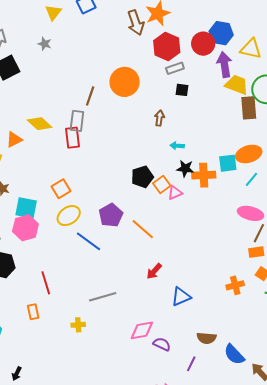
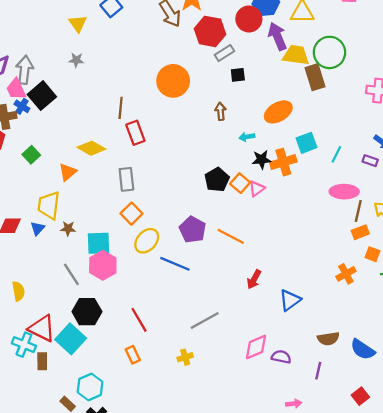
brown line: (90, 96) -> (121, 108), moved
gray rectangle: (77, 121) -> (126, 179), moved
red rectangle: (72, 138) -> (135, 133), moved
orange ellipse: (249, 154) -> (278, 112), moved

